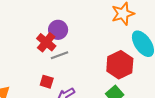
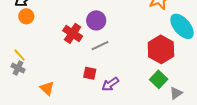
red cross: (46, 42) -> (73, 33), moved

